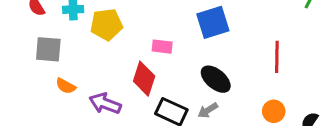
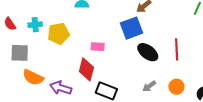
black ellipse: (216, 79) -> (148, 52), moved
orange semicircle: (66, 86) -> (33, 77), size x1.5
gray arrow: (208, 110) -> (149, 86), moved

